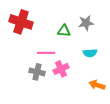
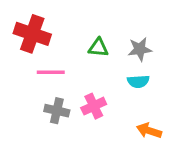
gray star: (86, 23) -> (140, 49), moved
pink line: (46, 53) -> (51, 72), moved

